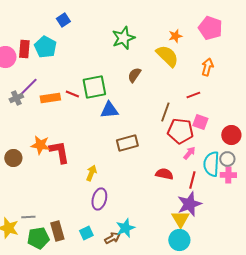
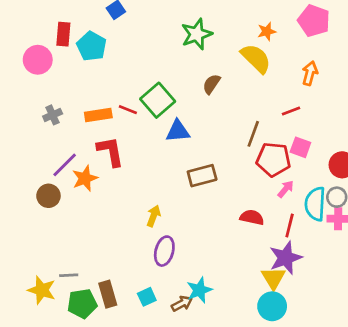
red rectangle: (24, 49) -> (63, 34), moved
purple line: (28, 87) -> (65, 165), moved
green square: (94, 87) -> (158, 100), turned -30
orange star: (40, 145) -> (85, 178), turned -30
red L-shape: (59, 152) -> (110, 151), moved

